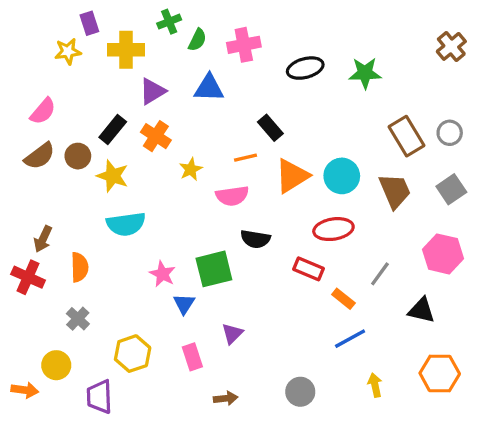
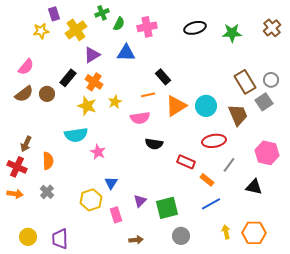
yellow cross: (126, 50) -> (76, 30), turned -35
black ellipse: (305, 68) -> (195, 28), moved
green star: (365, 73) -> (232, 33), moved
yellow star: (113, 176) -> (87, 106), moved
gray square: (451, 189) -> (264, 102), moved
red ellipse: (333, 229) -> (214, 141), moved
green square: (214, 269) -> (167, 208), moved
pink star: (162, 274) -> (98, 152), moved
yellow hexagon: (133, 354) -> (91, 200), moved
yellow circle: (56, 365) -> (28, 237), moved
orange hexagon: (440, 373) -> (254, 233), moved
orange arrow: (25, 390) -> (15, 194), moved

